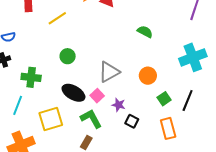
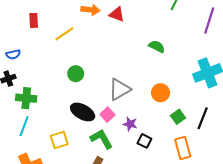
green cross: (31, 77) -> (26, 98), moved
yellow square: (51, 119) -> (59, 140), size x0.7

